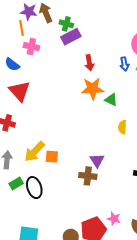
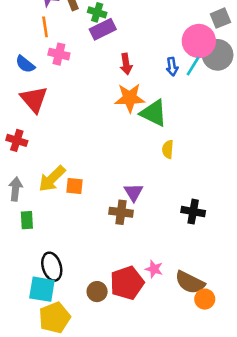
orange line: (21, 28) -> (45, 27), moved
pink cross: (31, 47) -> (59, 54), moved
green triangle: (111, 100) -> (154, 113), size x1.6
green rectangle: (16, 183) -> (27, 220), turned -64
black ellipse: (34, 188) -> (52, 267), moved

